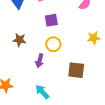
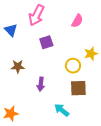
yellow circle: (53, 44) -> (73, 66), moved
cyan arrow: (42, 92) -> (62, 110), moved

